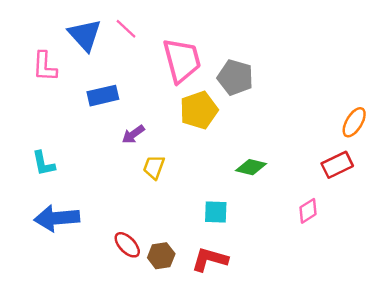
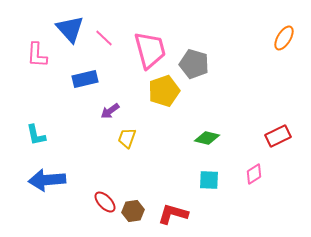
pink line: (126, 29) -> (104, 38), moved
orange ellipse: (354, 122) -> (284, 38), moved
cyan square: (216, 212) -> (209, 180), moved

